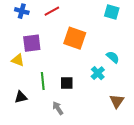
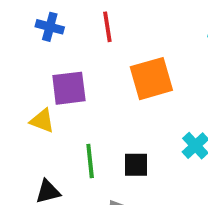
red line: (52, 11) -> (107, 27), turned -70
orange square: (75, 38) -> (151, 79), turned -35

